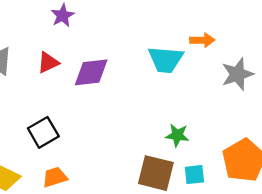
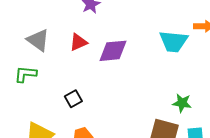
black square: (43, 132) -> (73, 99), size x0.7

